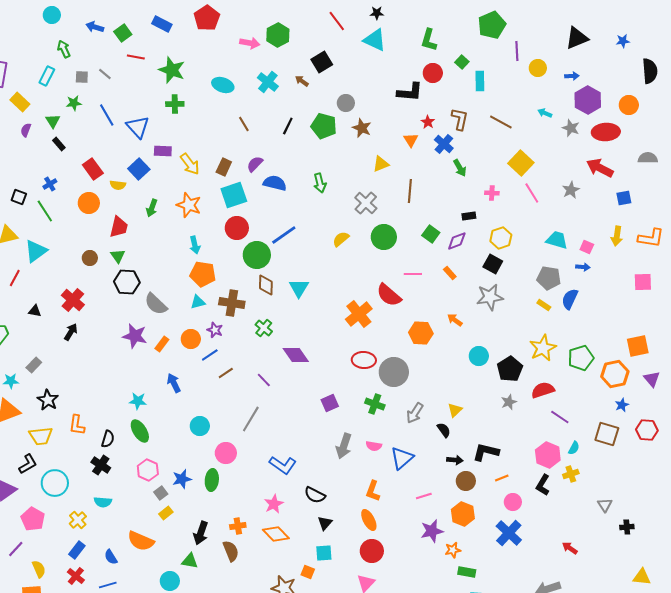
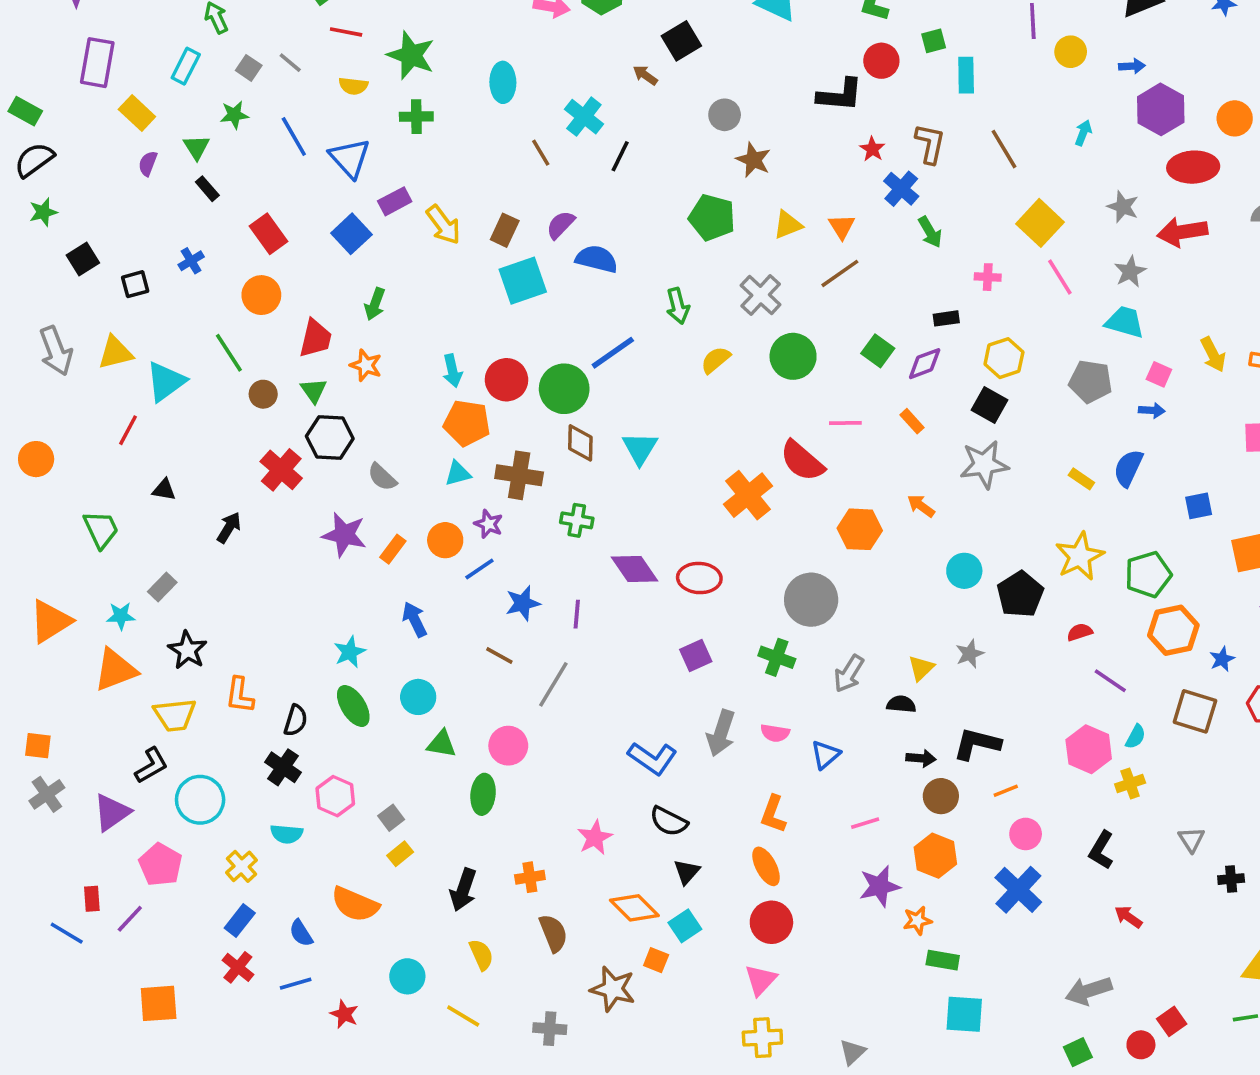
green square: (462, 62) -> (934, 41), turned 32
gray square: (82, 77) -> (249, 68), turned 32
cyan cross: (268, 82) -> (584, 117), moved
cyan ellipse: (223, 85) -> (503, 82), turned 70
cyan arrow: (545, 113) -> (1083, 133), turned 88
brown line: (501, 122) -> (1004, 149), turned 30
green pentagon: (324, 126) -> (712, 218), moved
gray star: (571, 128) -> (1123, 207), moved
orange triangle: (411, 140) -> (842, 227), moved
purple rectangle: (163, 151) -> (395, 201), turned -30
red arrow: (600, 168) -> (1182, 232), turned -36
green arrow: (320, 183) -> (678, 306), moved
yellow semicircle: (118, 185) -> (353, 86), moved
brown line: (410, 191) -> (840, 273), turned 50
black square: (19, 197) -> (135, 284), turned -35
blue square: (624, 198) -> (1199, 506), moved
orange star: (189, 205) -> (366, 365), moved, size x0.7
green line: (45, 211) -> (229, 353), moved
red circle: (237, 228) -> (506, 380), moved
yellow arrow: (617, 236) -> (1213, 355), turned -36
cyan trapezoid: (557, 240) -> (1125, 322), moved
gray pentagon: (549, 278) -> (1090, 382), moved
red cross: (73, 300) -> (281, 470), moved
gray semicircle: (156, 304) -> (382, 477), size x0.7
green cross: (264, 328) -> (577, 520), turned -30
red ellipse: (364, 360) -> (699, 578), moved
brown line: (226, 373) -> (499, 656), moved, turned 63
orange hexagon: (615, 374) -> (1173, 630), moved
purple line: (264, 380) -> (577, 614), turned 49
red semicircle: (543, 390) -> (1080, 632), size x0.6
cyan star: (138, 401) -> (350, 652), turned -30
gray star: (509, 402) -> (970, 654), moved
cyan circle: (200, 426) -> (418, 697), moved
black semicircle: (444, 430) -> (901, 704), turned -49
blue triangle: (402, 458) -> (826, 755), size x0.7
blue L-shape: (283, 465) -> (652, 758), moved
pink hexagon: (148, 470) -> (335, 796), moved
blue star: (182, 479) -> (523, 603), moved
black L-shape: (543, 485) -> (1101, 850), moved
orange diamond: (276, 534) -> (634, 908), moved
brown semicircle: (231, 551) -> (553, 933), moved
cyan square: (324, 553) -> (685, 926), turned -30
green triangle: (190, 561) -> (442, 744), moved
yellow semicircle: (39, 569) -> (481, 955), moved

